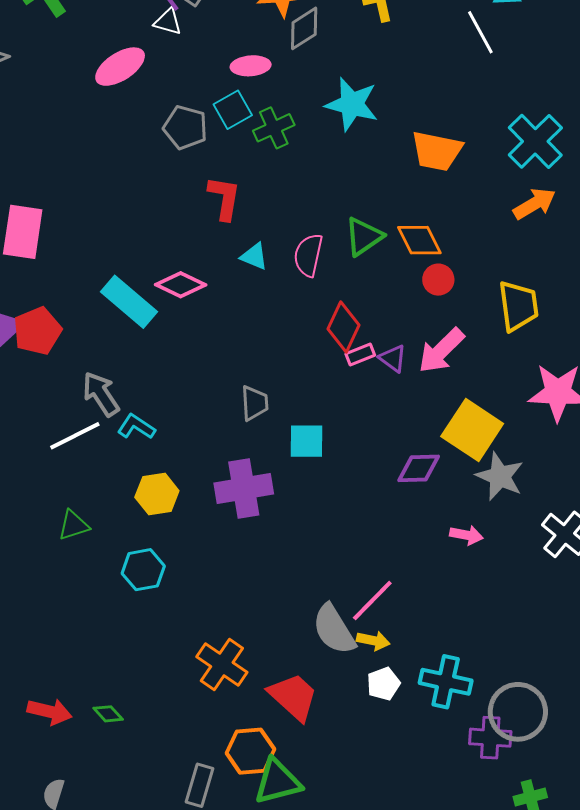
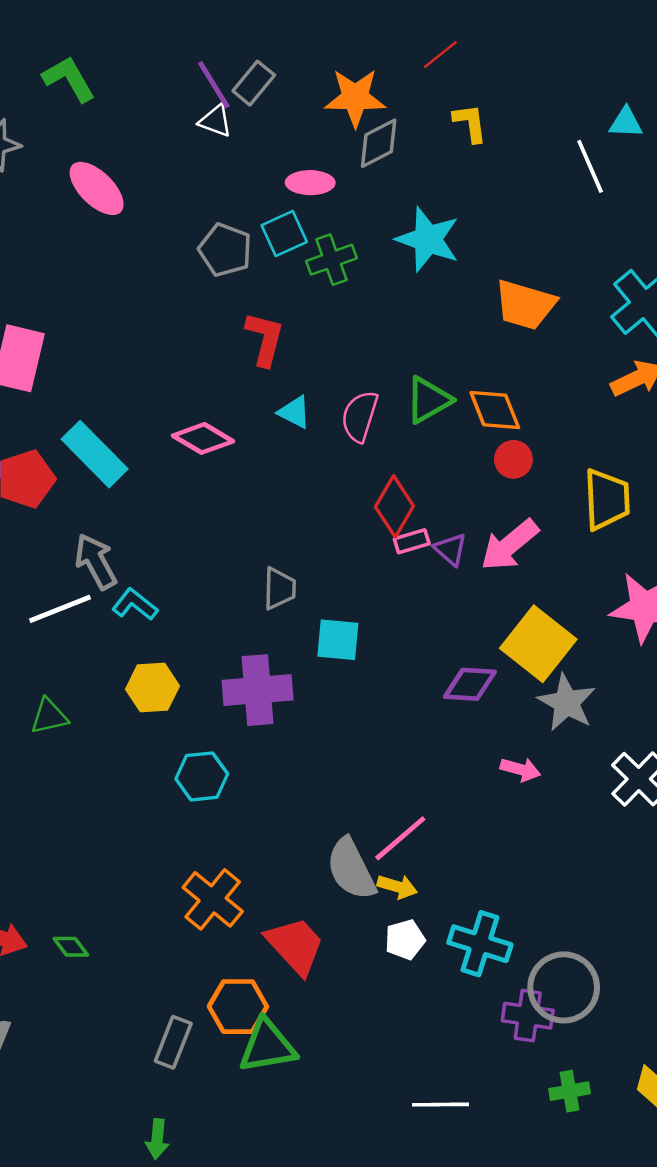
pink ellipse: (120, 67) -> (97, 188), moved, turned 72
cyan rectangle: (129, 302) -> (95, 454), moved
cyan hexagon: (143, 570) -> (202, 776), moved

